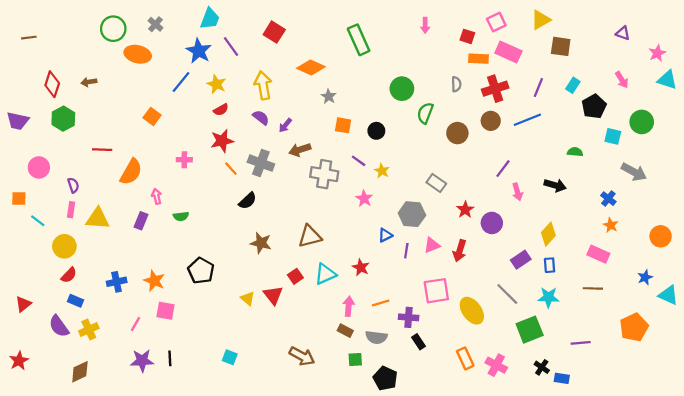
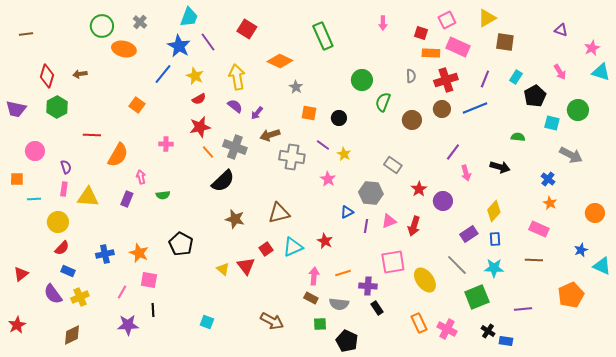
black semicircle: (248, 201) -> (223, 181), size x1.4
cyan line: (38, 221) -> (34, 199), turned -40
black line: (170, 358) -> (153, 310), moved

